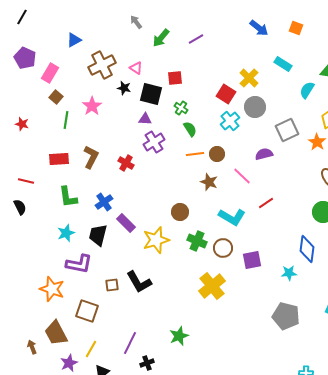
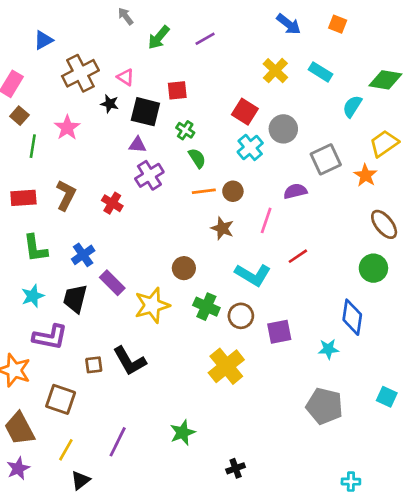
yellow cross: (249, 78) -> (275, 71), moved
pink line: (242, 176) -> (266, 220), turned 66
purple star: (69, 363) -> (18, 468), moved
black cross: (147, 363) -> (236, 468), moved

